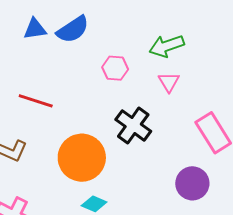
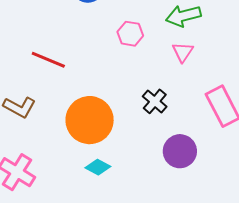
black cross: (133, 125) -> (155, 101), moved, size x0.7
purple circle: (192, 183) -> (180, 151), moved

